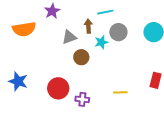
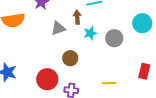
gray circle: (118, 32) -> (114, 38), moved
brown circle: (81, 57) -> (70, 58), moved

